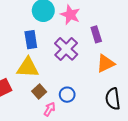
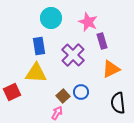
pink star: (70, 15) -> (88, 22), moved
brown square: (39, 91) -> (63, 96), moved
blue circle: (67, 95) -> (81, 92), moved

